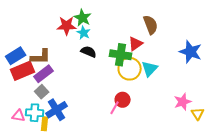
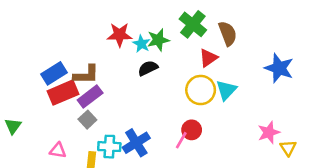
green star: (83, 18) -> (158, 40), moved, turned 30
black semicircle: (89, 52) -> (148, 68), turned -49
green cross: (121, 55) -> (193, 24), moved, turned 30
blue cross: (57, 110) -> (136, 143), moved
cyan cross: (35, 113) -> (109, 147), moved

